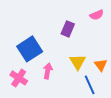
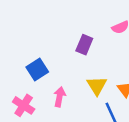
blue square: (30, 49) -> (37, 69), size x0.7

